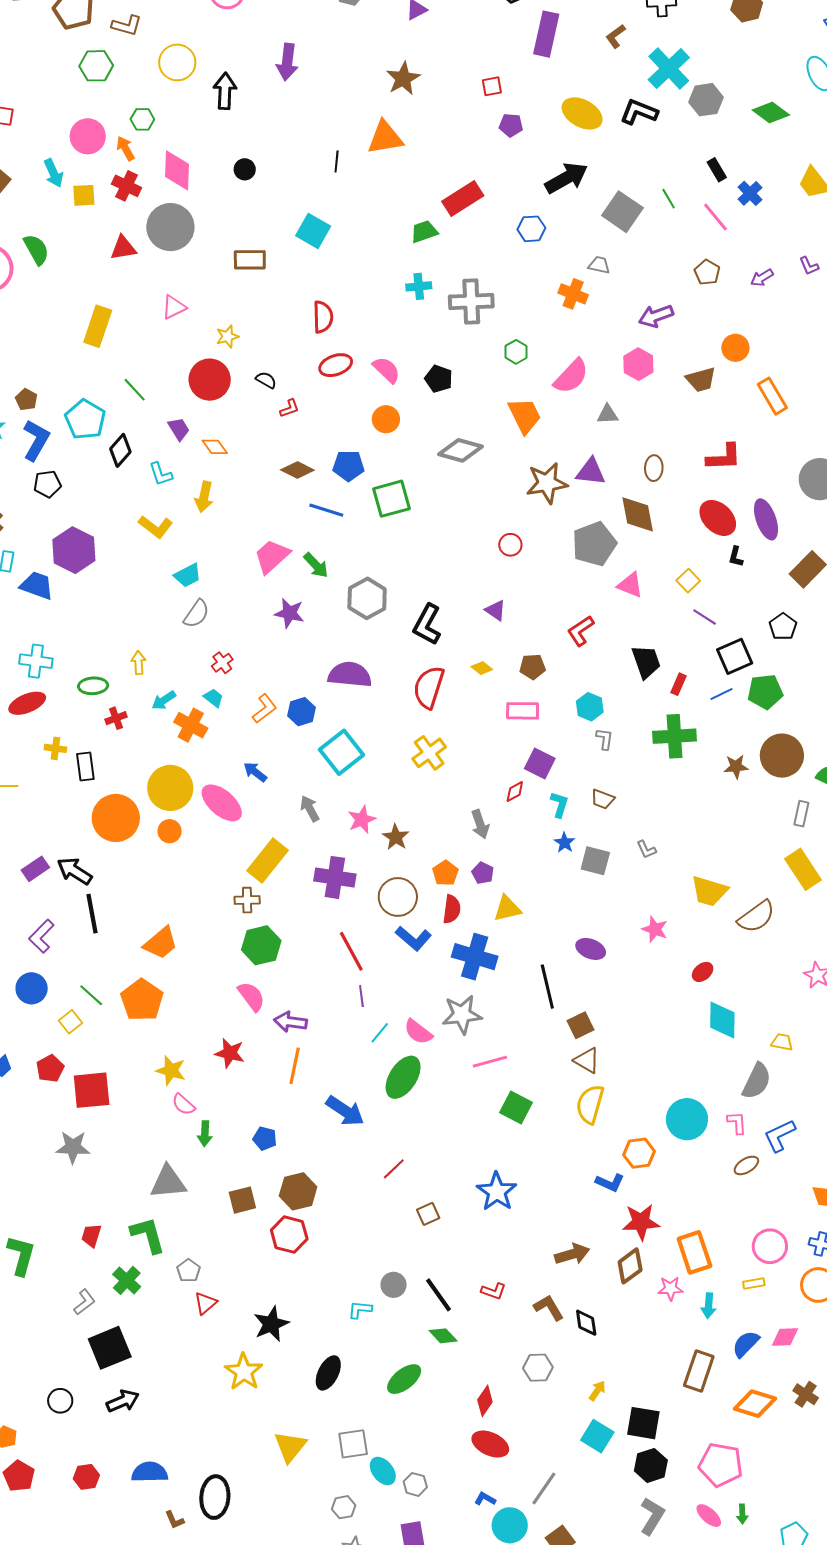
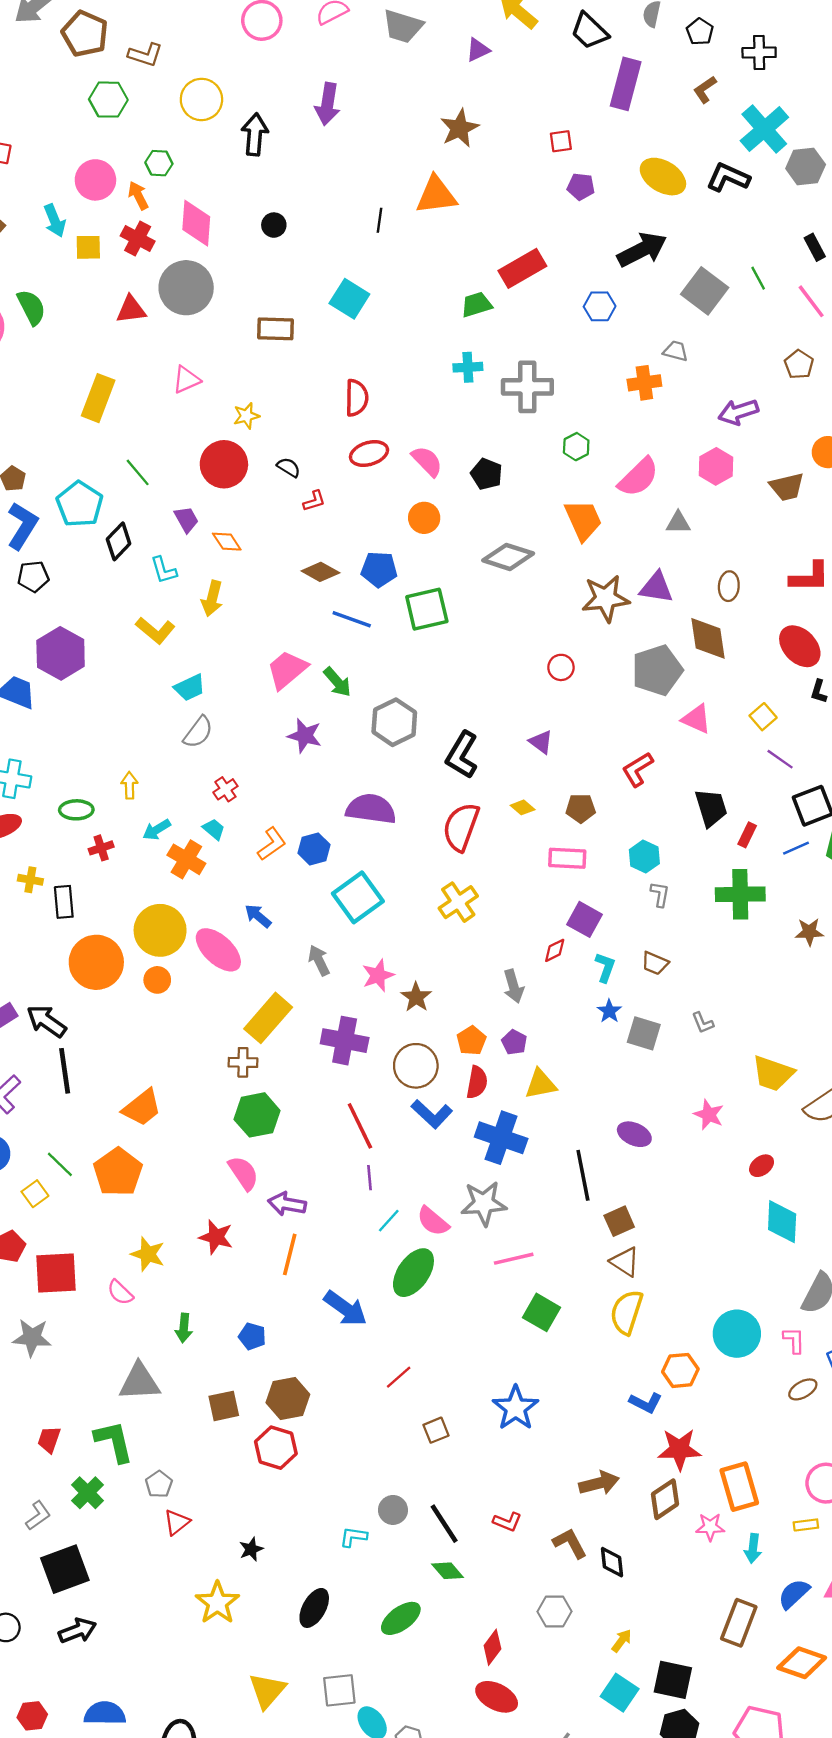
orange cross: (573, 294) -> (644, 383), turned -32
pink semicircle: (184, 1104) -> (120, 1292), moved
black star: (271, 1324) -> (251, 1549), size x0.6

